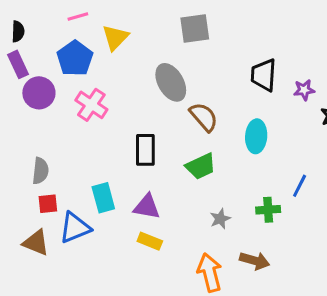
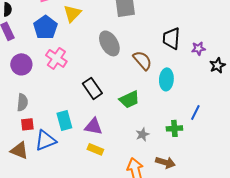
purple circle: (39, 93) -> (21, 64), moved
brown semicircle: (204, 117) -> (142, 60), moved
black rectangle: (145, 150) -> (92, 88), turned -35

